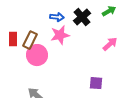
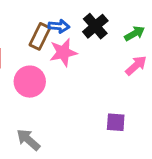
green arrow: (109, 11) -> (135, 33), moved
brown rectangle: (30, 40) -> (40, 36), moved

